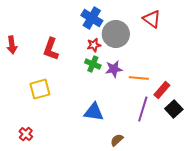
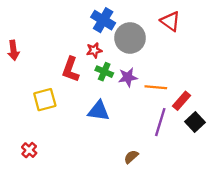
red star: (94, 45) -> (94, 50), moved
red L-shape: (51, 49) -> (71, 69), moved
blue triangle: (94, 112) -> (99, 111), moved

